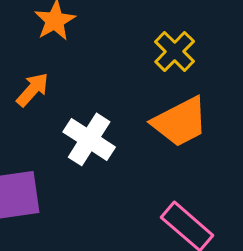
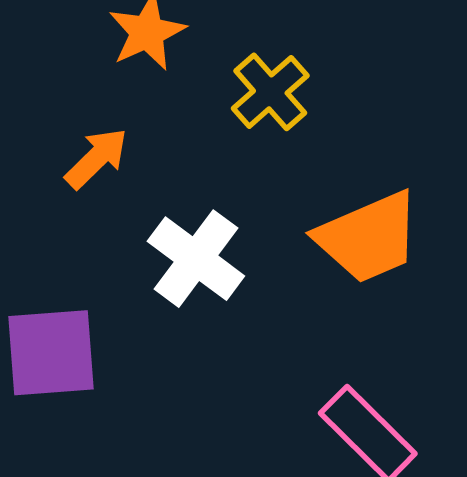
yellow cross: (175, 52) -> (270, 92), moved

